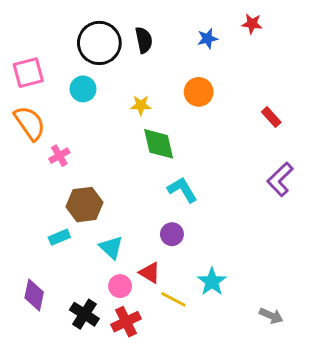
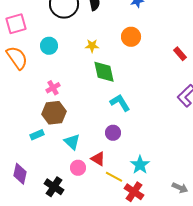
cyan circle: (83, 89) -> (49, 46), moved
pink cross: (59, 156) -> (53, 88), moved
red cross: (126, 322) -> (134, 192), moved, turned -30

